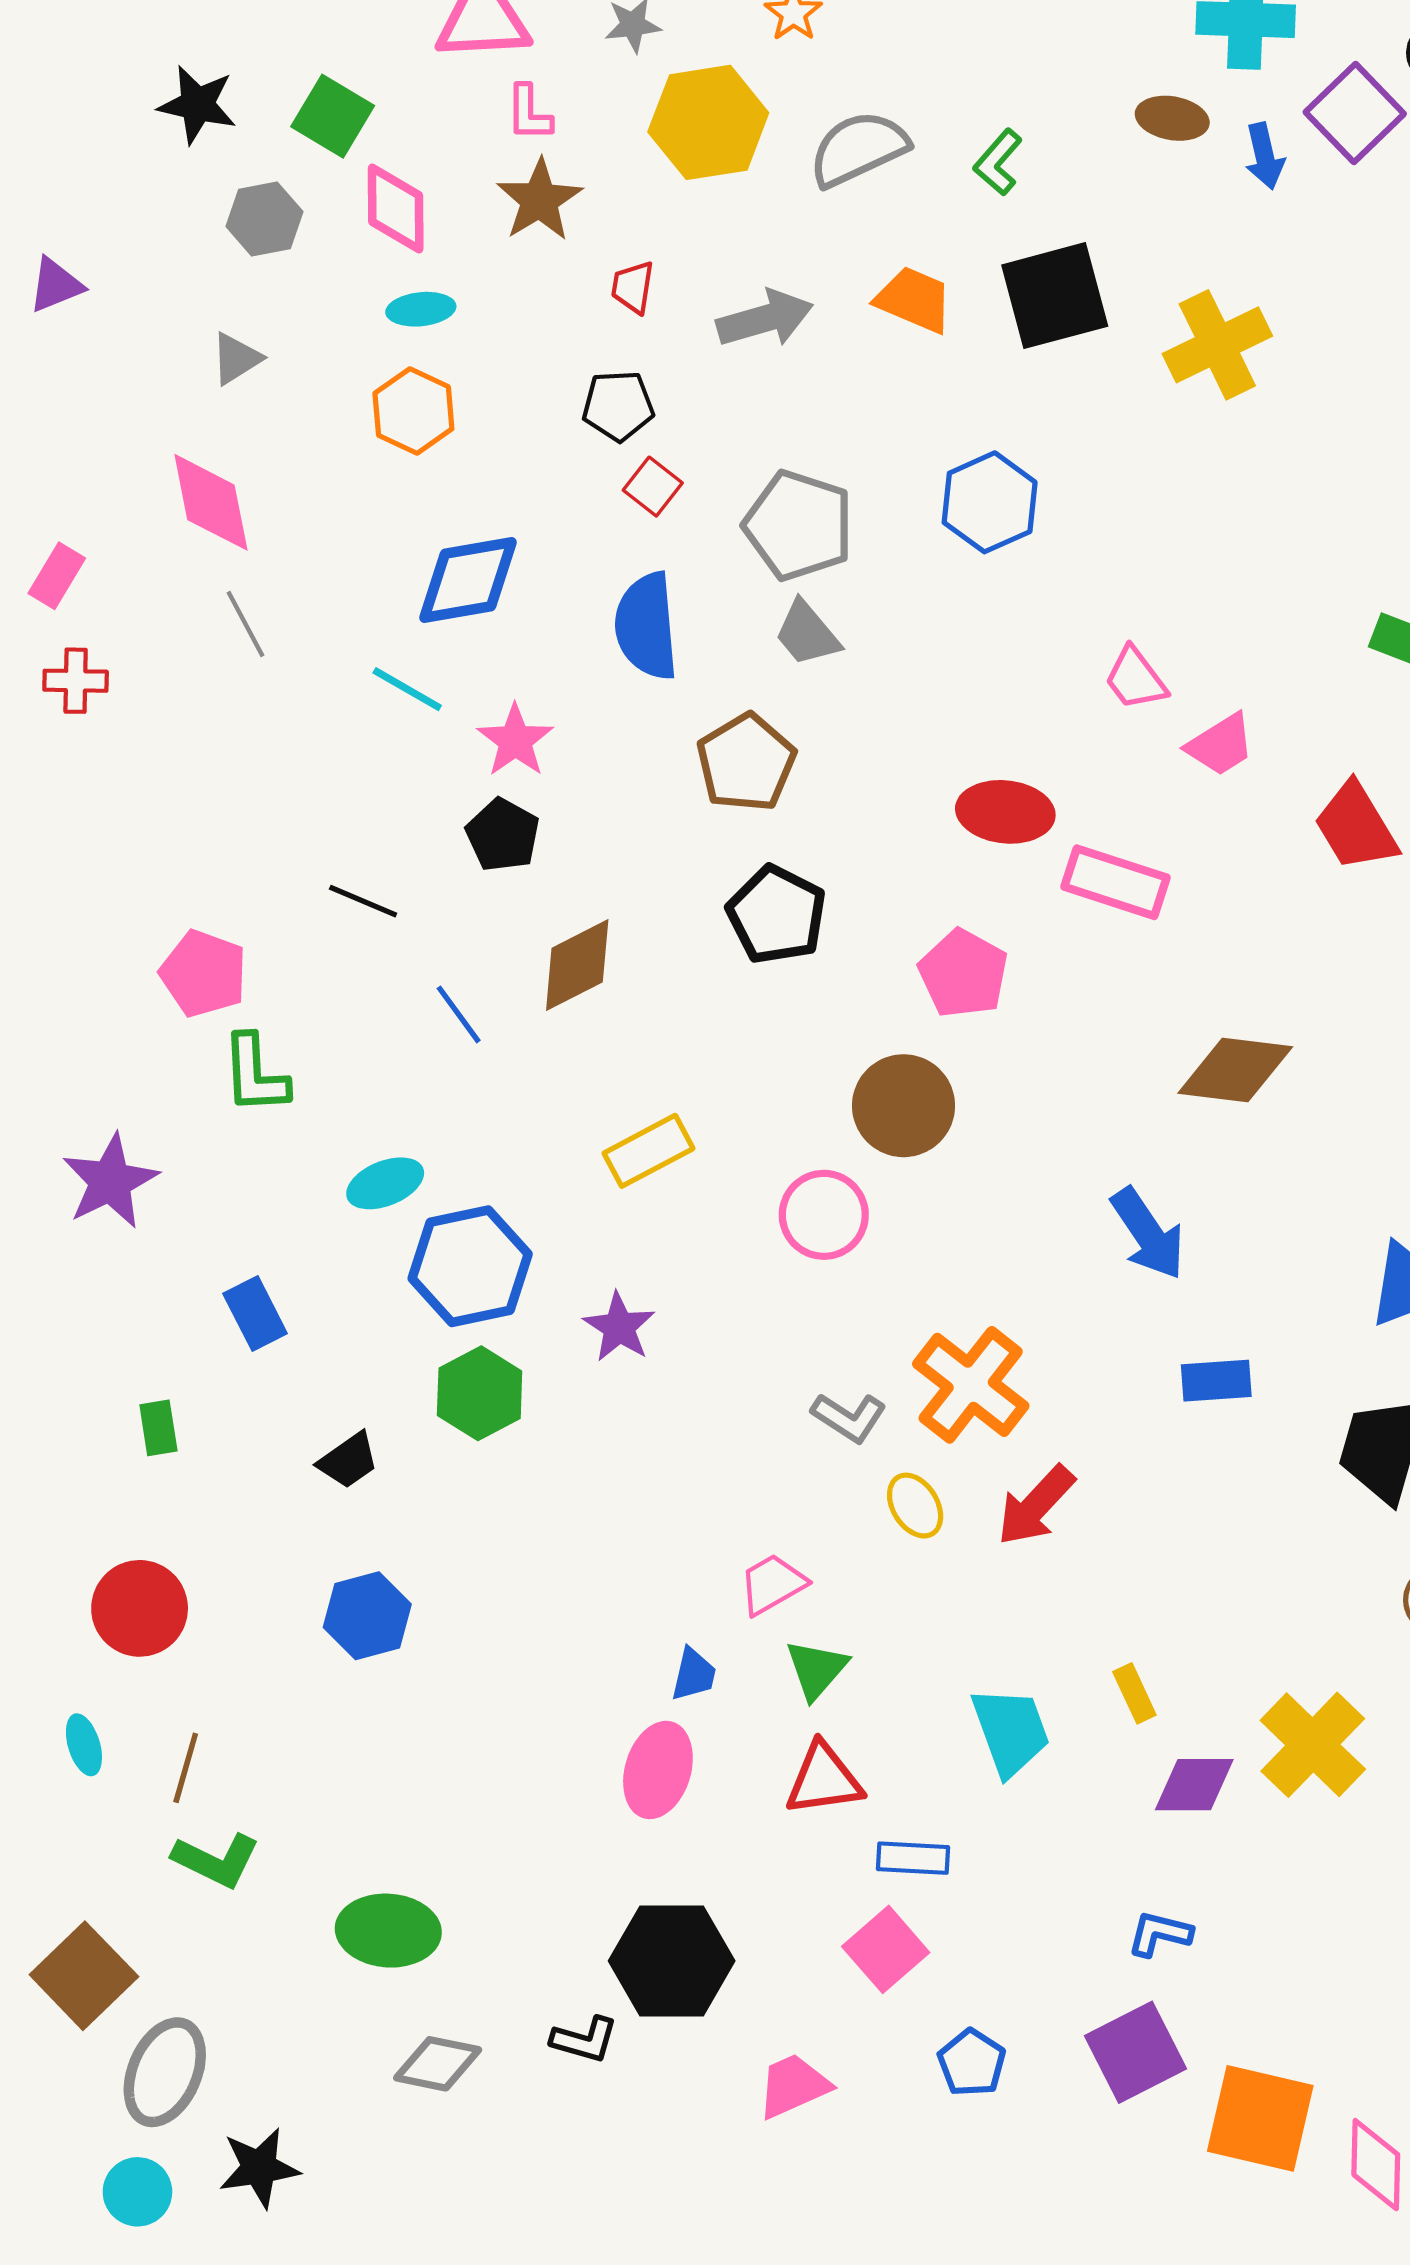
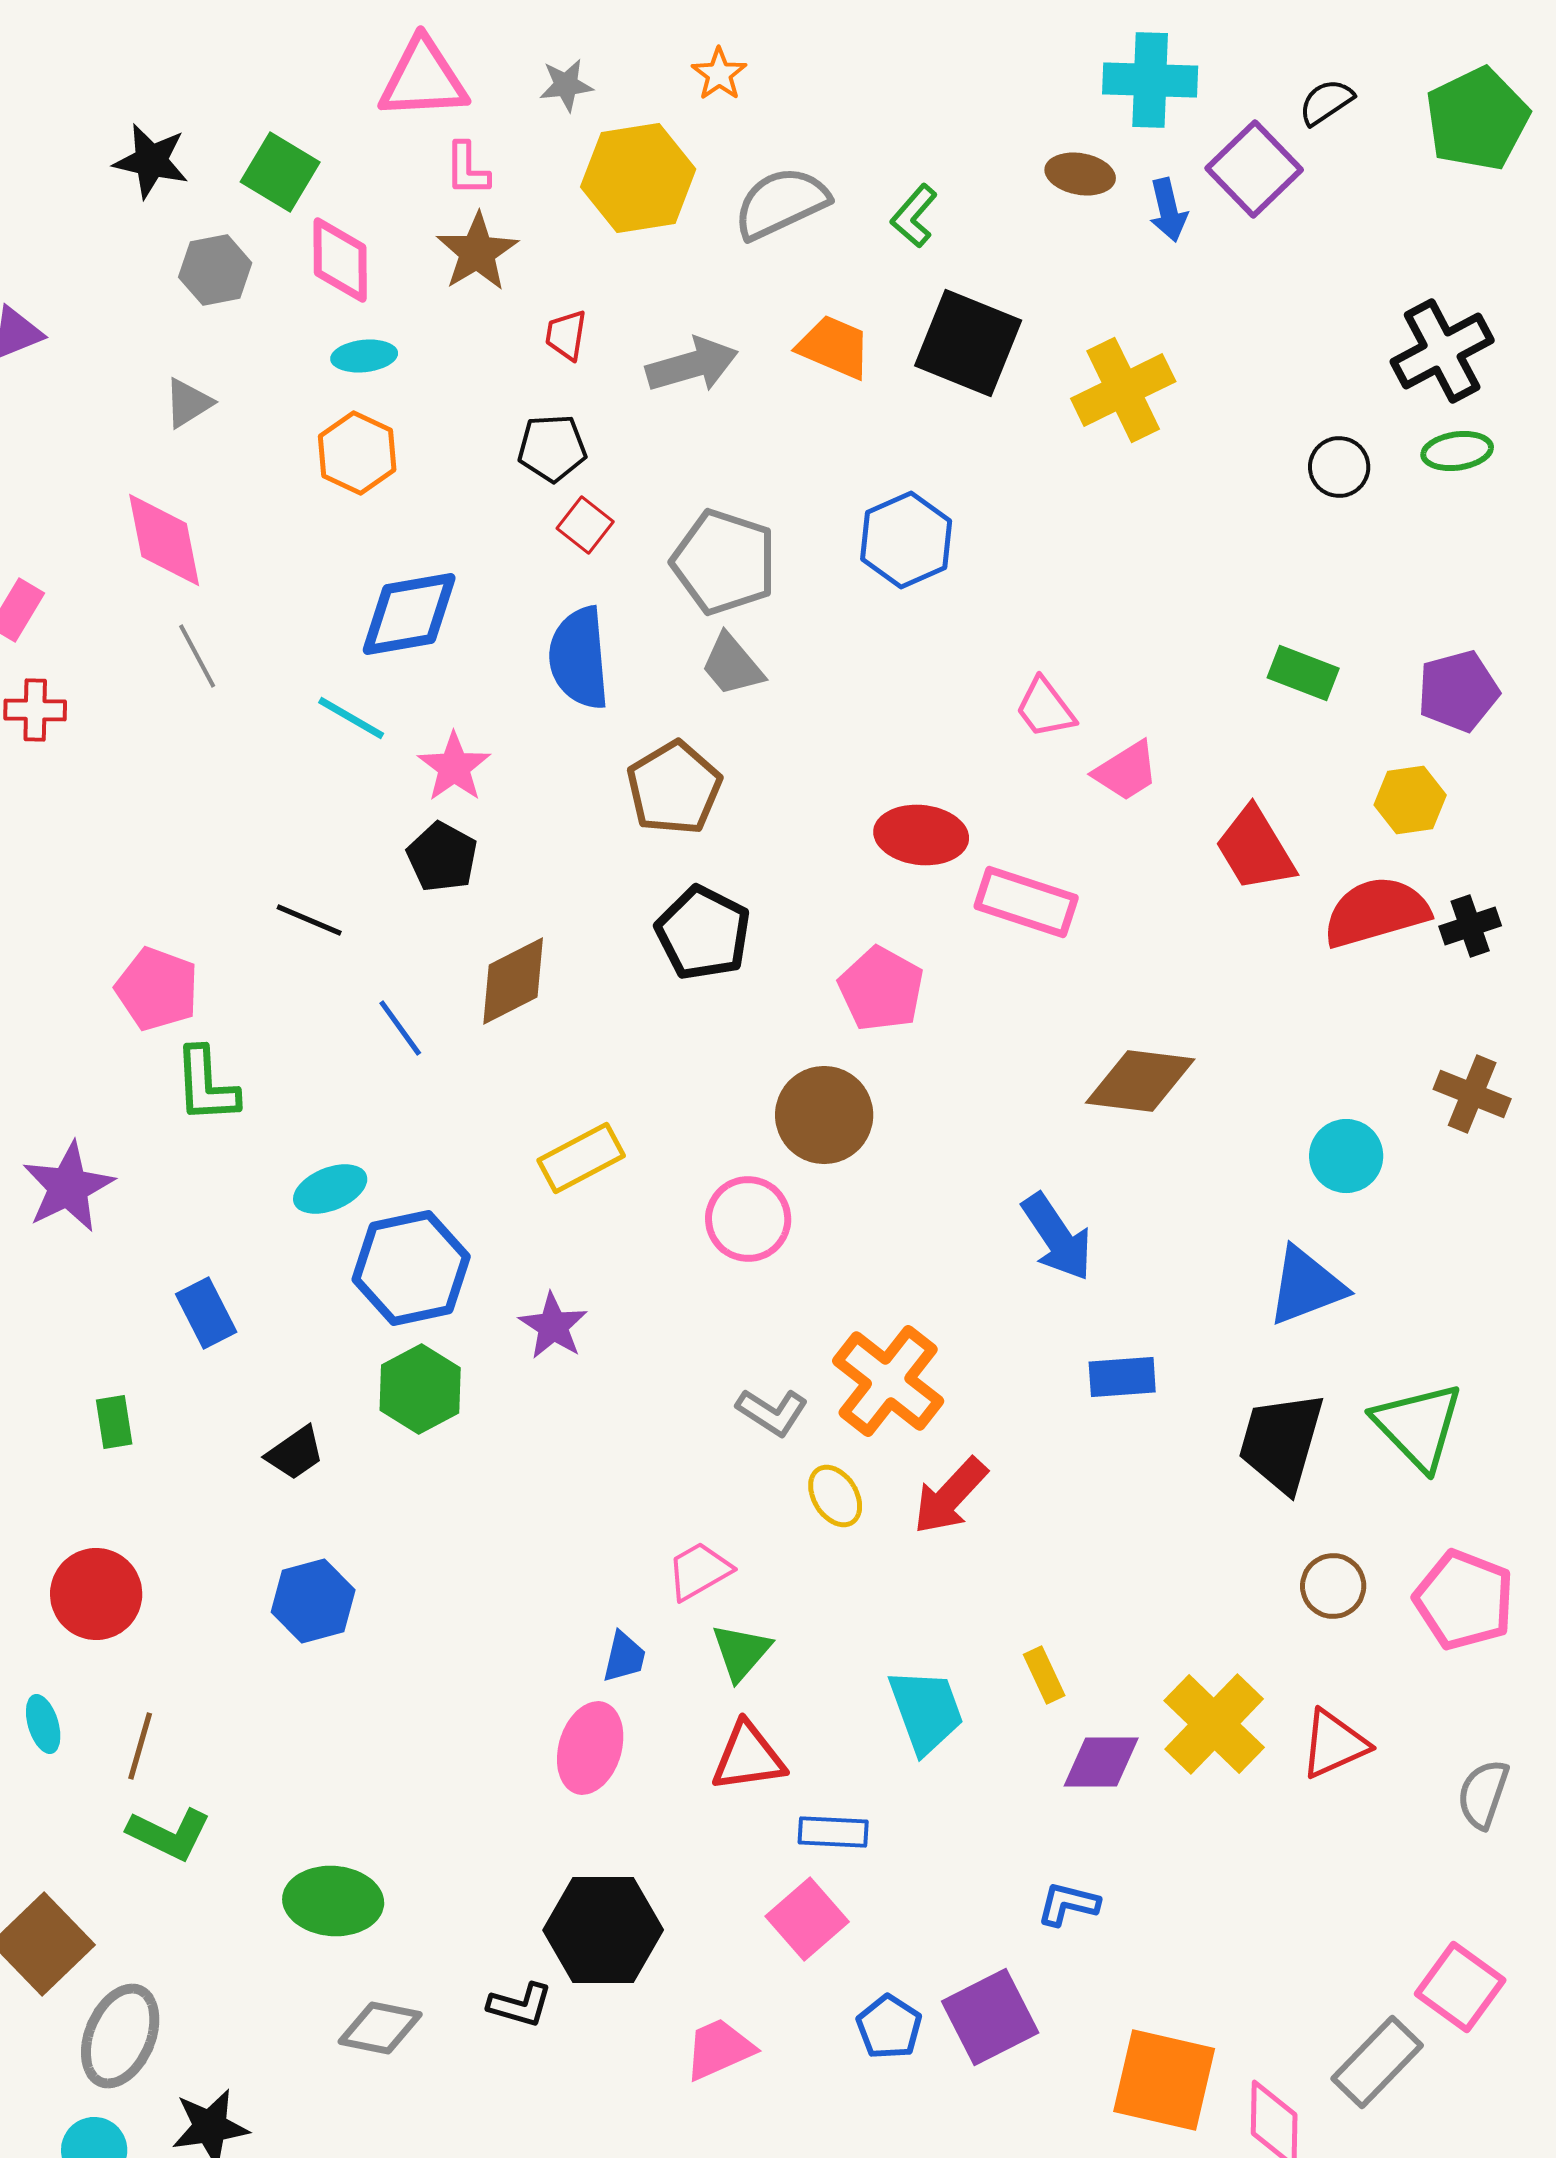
black square: (1055, 296) -> (968, 343), turned 37
purple square: (1135, 2052) -> (990, 2017), moved

